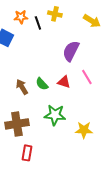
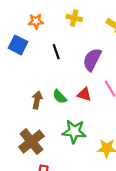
black line: (38, 23) -> (56, 52), moved
brown arrow: (22, 87) -> (37, 100), turned 42
brown cross: (17, 124) -> (31, 142), turned -30

